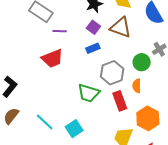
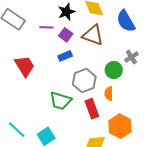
purple line: (60, 31) -> (46, 27), moved
red trapezoid: (52, 58) -> (25, 66), turned -100

